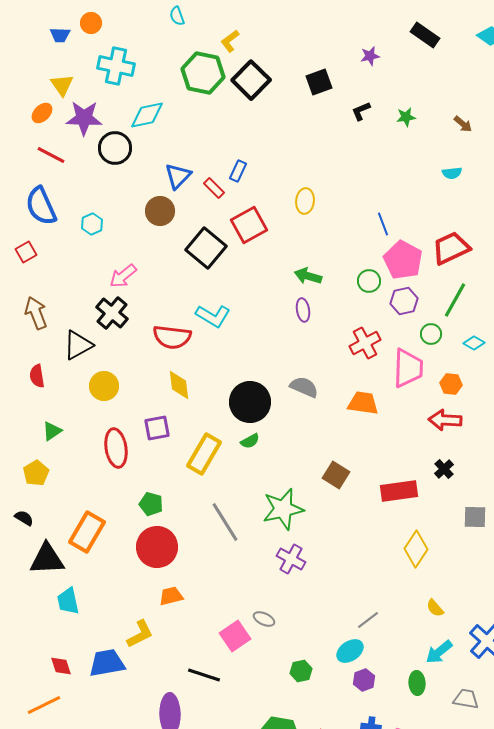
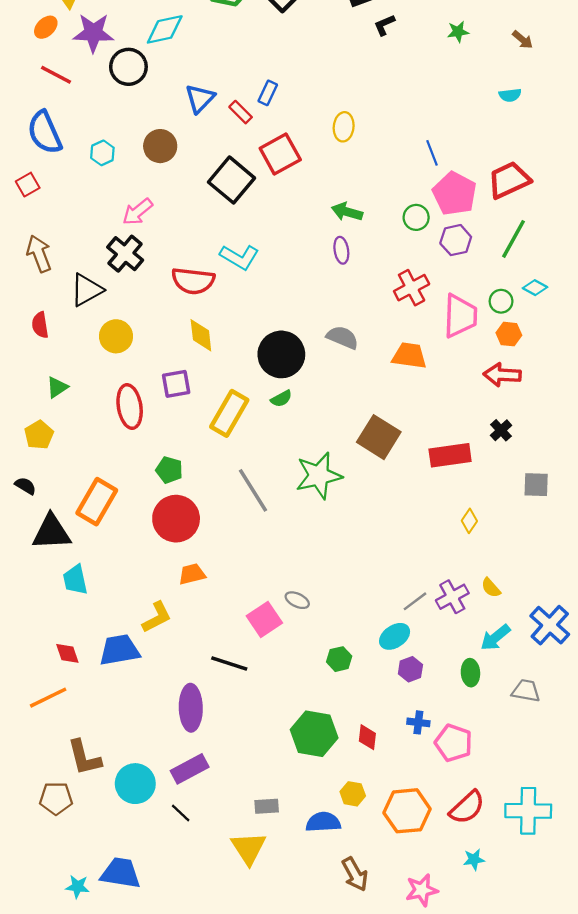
black L-shape: (361, 111) -> (384, 25), moved
brown circle: (160, 211) -> (160, 146), moved
green circle: (431, 334) -> (501, 301), moved
brown square: (336, 475) -> (379, 437), size x1.4
yellow diamond: (416, 549) -> (469, 521), size x0.6
purple cross: (291, 559) -> (452, 597), moved, turned 32

